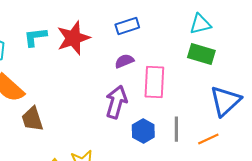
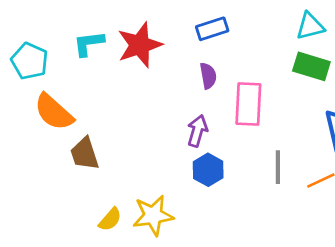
purple semicircle: (124, 61) -> (208, 76), turned 102
purple arrow: (116, 102) -> (197, 131), size x0.7
blue hexagon: (143, 131) -> (208, 170), moved

